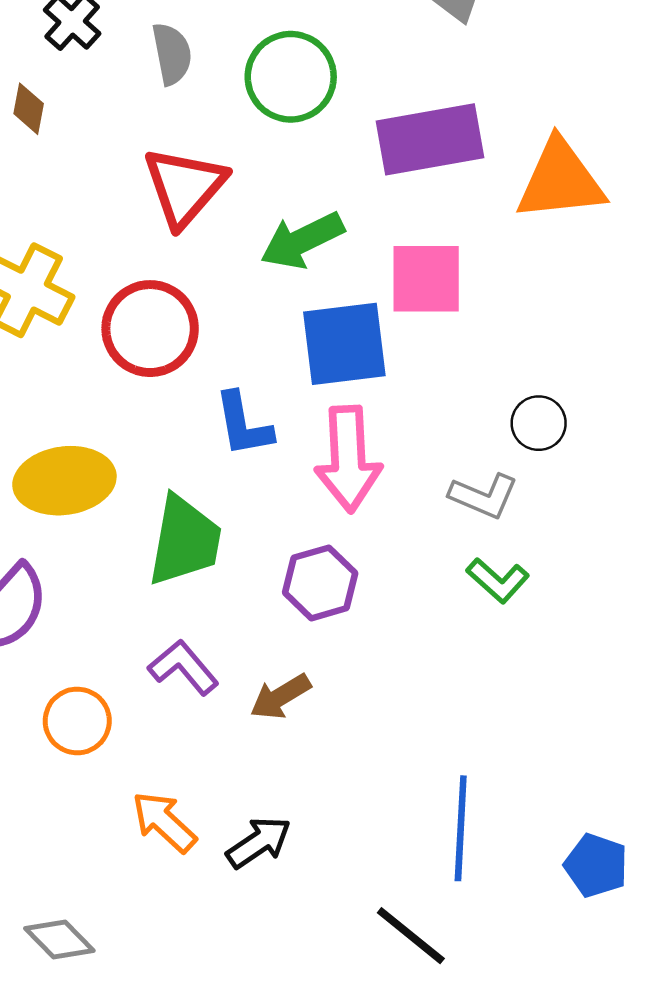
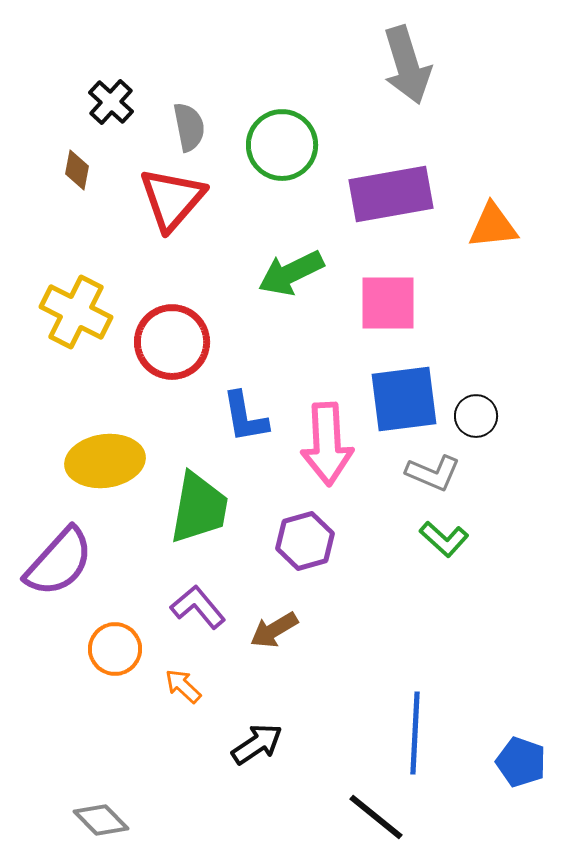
orange triangle: (560, 180) -> (493, 226), size x0.7
red triangle: (185, 187) -> (172, 199), moved
blue square: (344, 344) -> (404, 399), moved
orange arrow: (164, 822) -> (183, 686), moved, size x0.7

